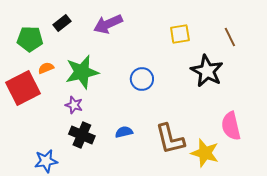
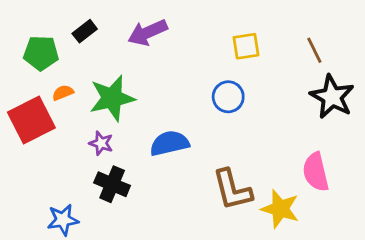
black star: (207, 71) -> (332, 97), moved
blue circle: (142, 79) -> (228, 97), moved
blue semicircle: (124, 132) -> (169, 143), moved, size x1.6

